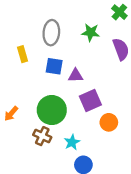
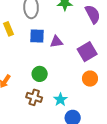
purple square: (90, 101) -> (87, 52), moved
green circle: (52, 110) -> (40, 74), size x0.6

